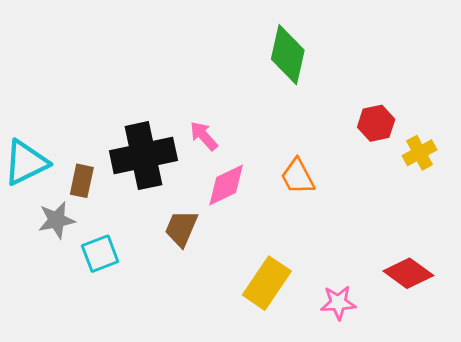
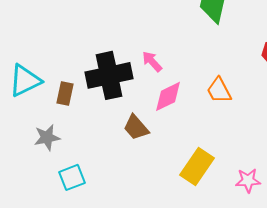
gray star: (57, 220) -> (47, 137), moved
brown trapezoid: (181, 228) -> (136, 127), turned -64
cyan square: (100, 254) -> (72, 177), moved

